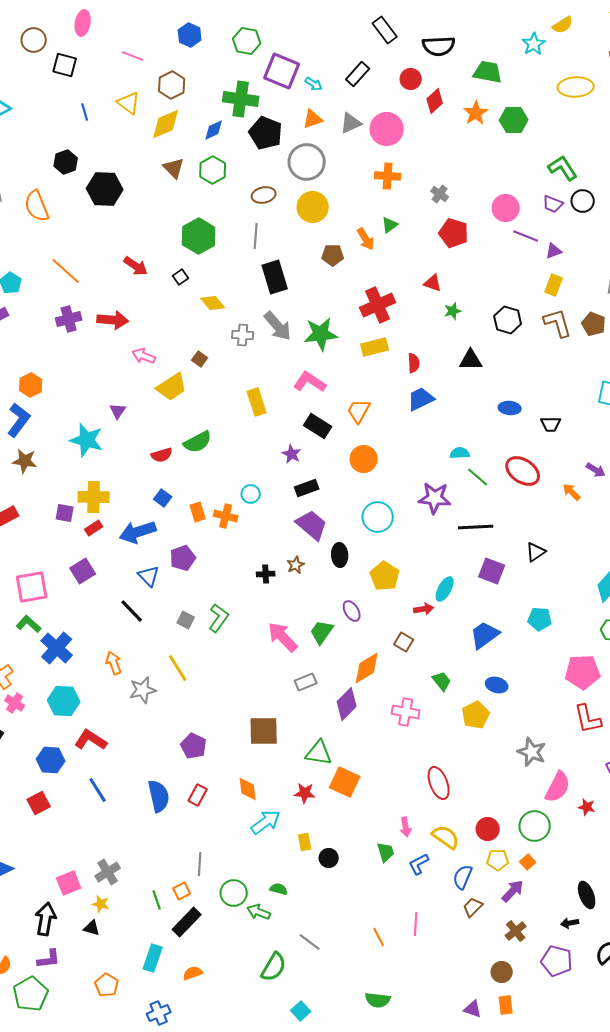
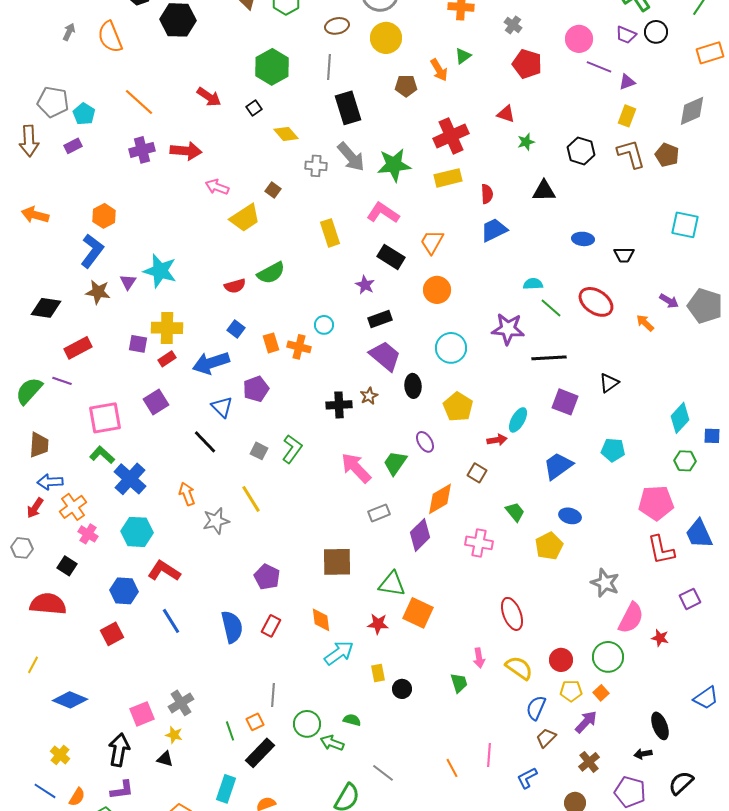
purple triangle: (118, 411) -> (128, 282), moved
black cross: (266, 574) -> (339, 405), size x1.4
blue L-shape: (419, 864) -> (527, 778), moved

